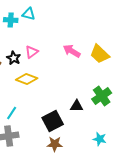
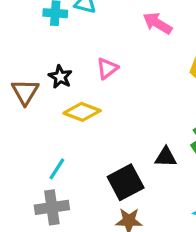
pink arrow: (72, 51) -> (157, 23), moved
pink triangle: (32, 52) -> (107, 68), moved

